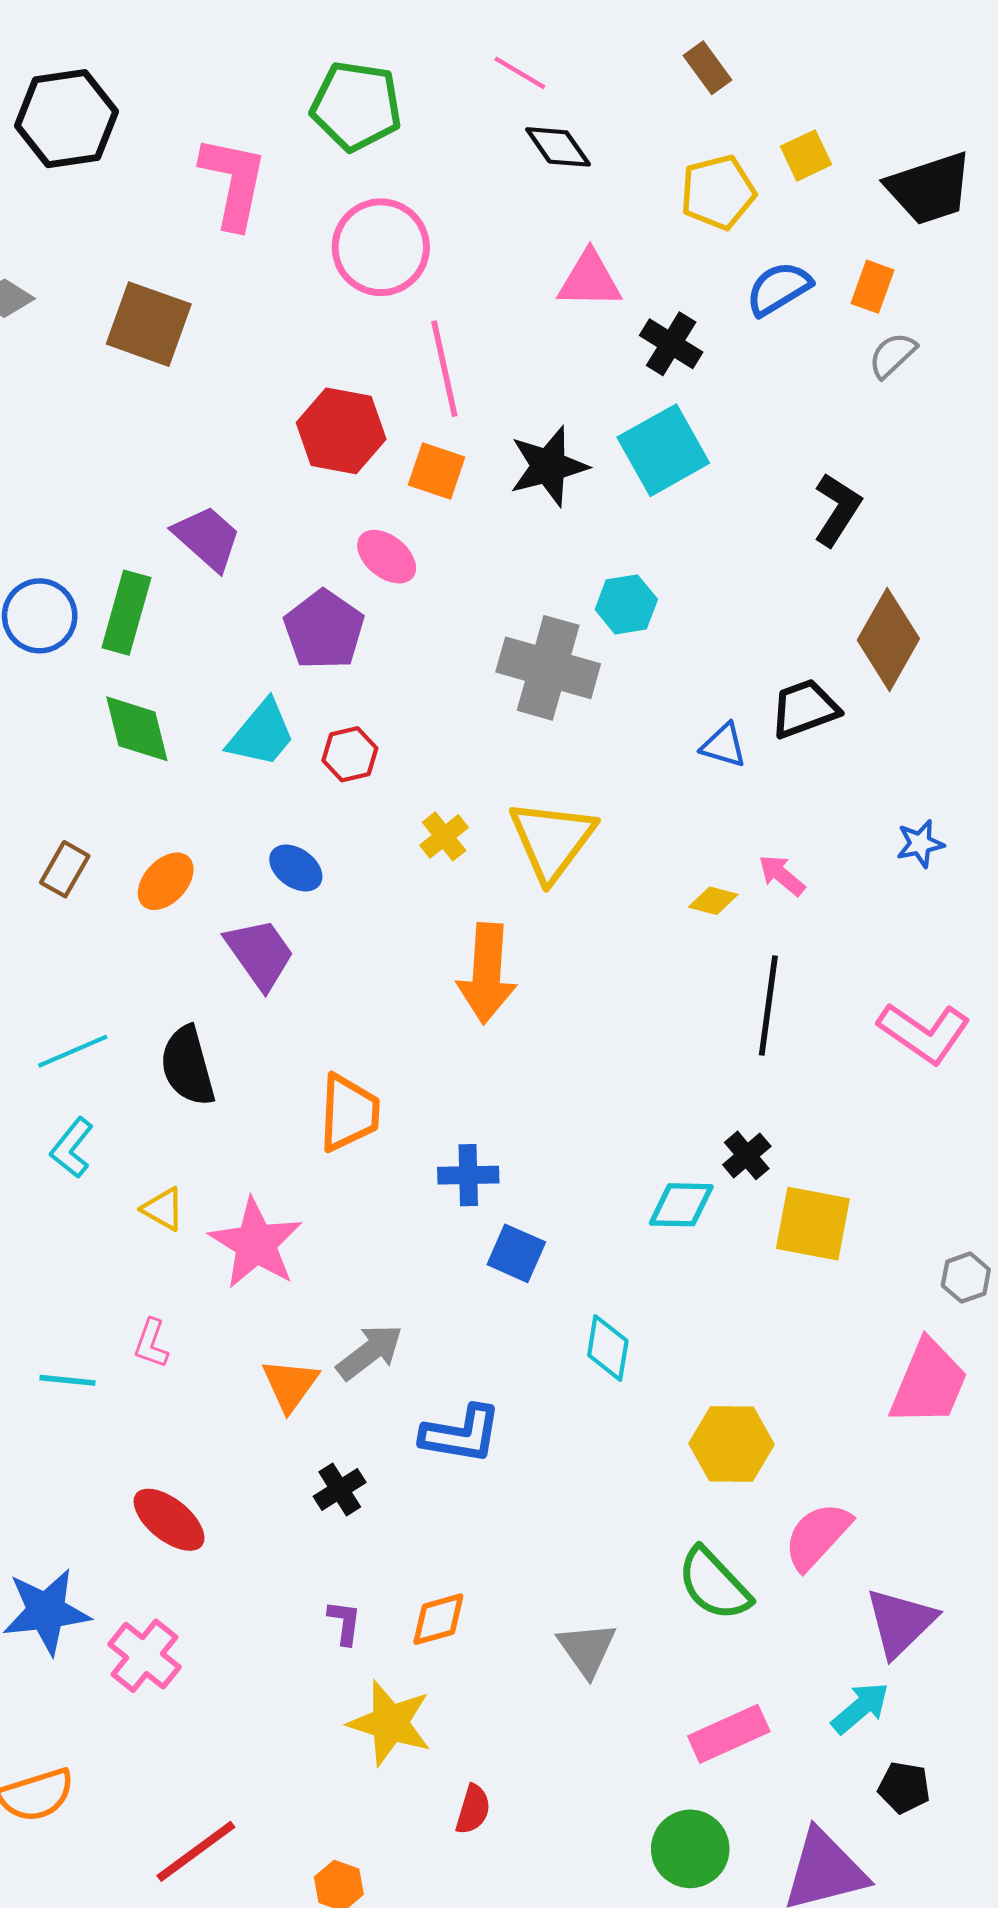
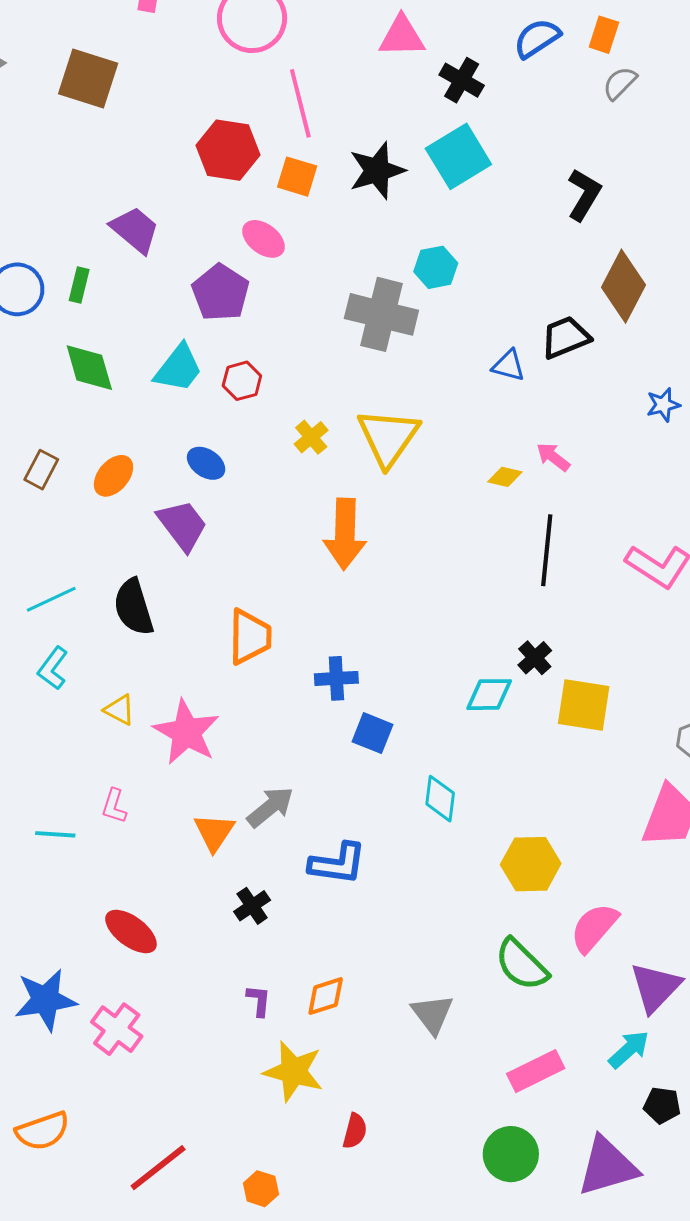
green rectangle: (126, 613) -> (79, 285), size x0.6
blue star: (920, 844) -> (663, 405), moved

